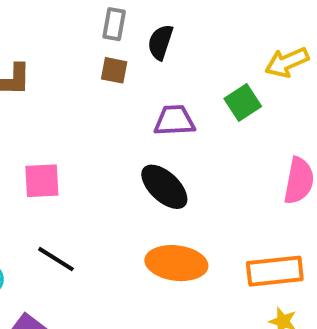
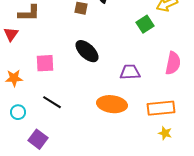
purple trapezoid: (174, 121) -> (130, 72), moved
black ellipse: (164, 187) -> (87, 51), moved

